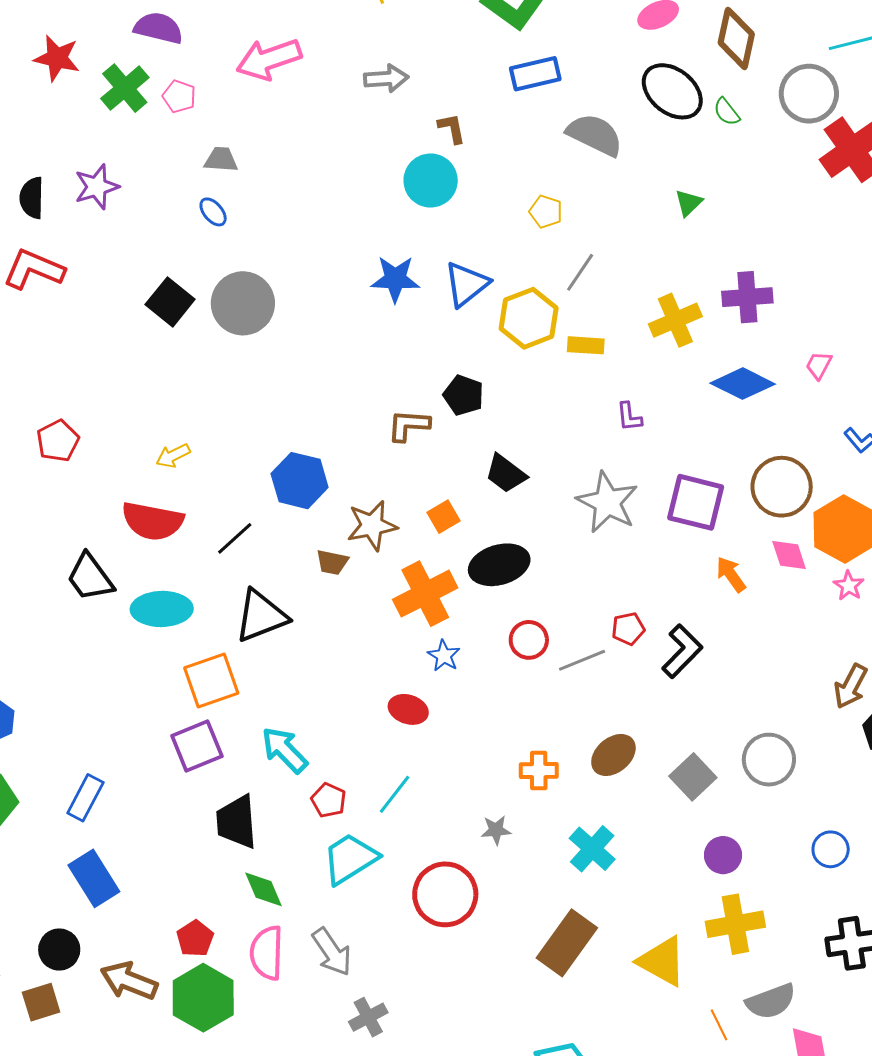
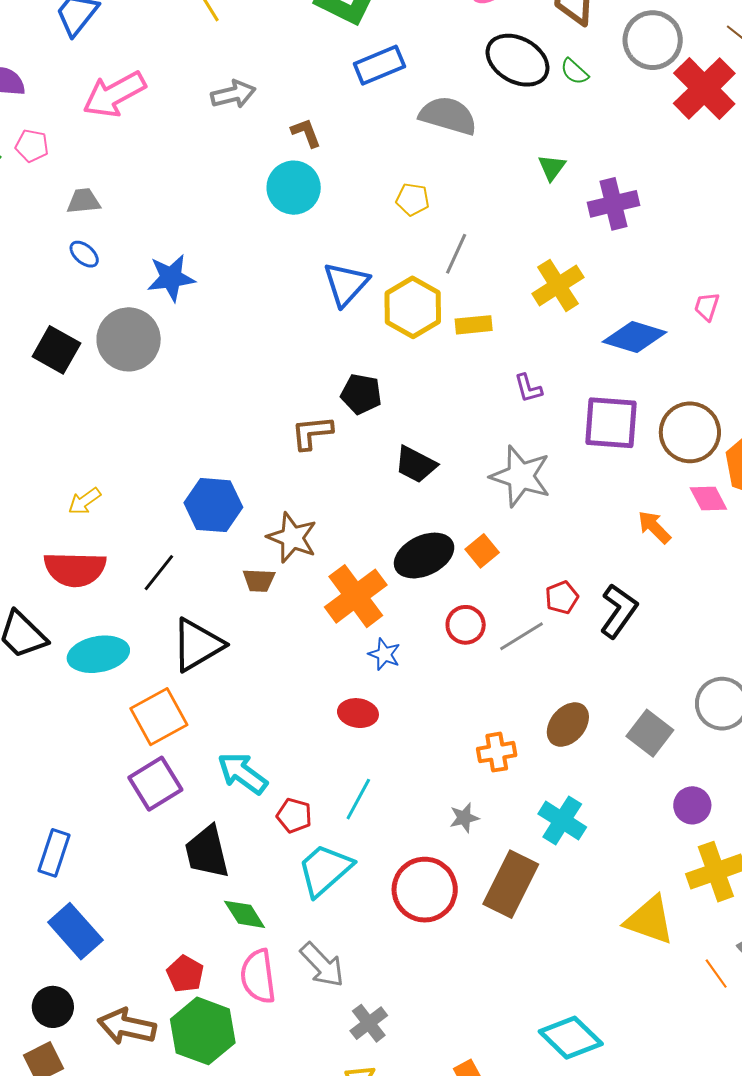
blue star: (395, 279) -> (171, 278), moved
purple cross: (747, 297) -> (614, 204), moved
purple square: (696, 502) -> (611, 423), moved
orange square: (444, 517) -> (482, 551), moved
brown star: (372, 526) -> (292, 538), turned -30
brown rectangle: (567, 943) -> (511, 884), moved

